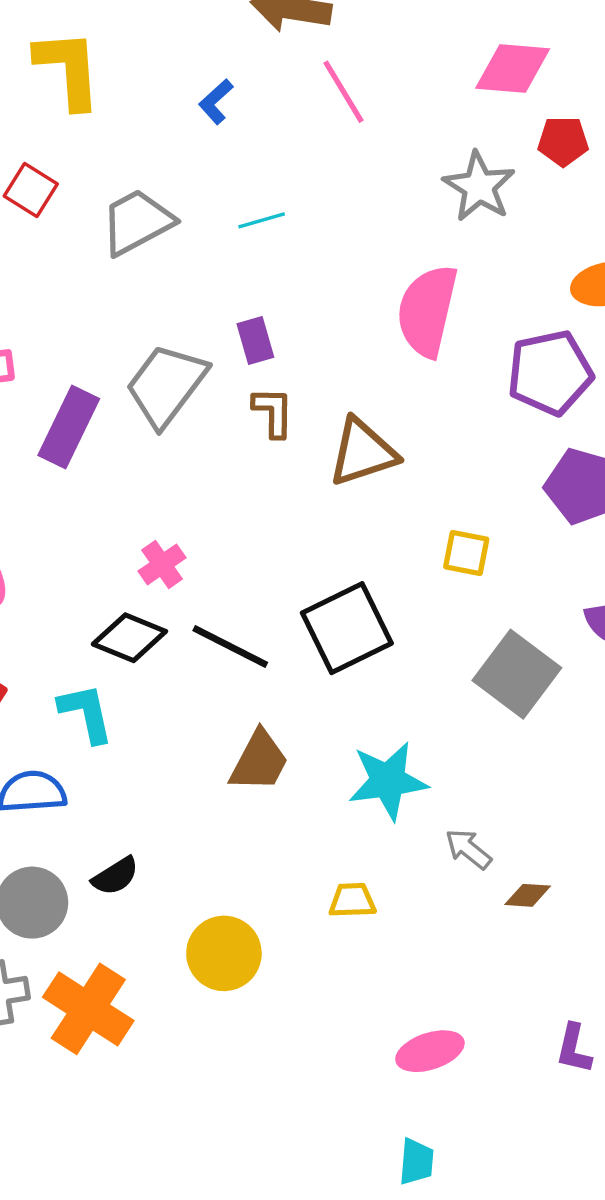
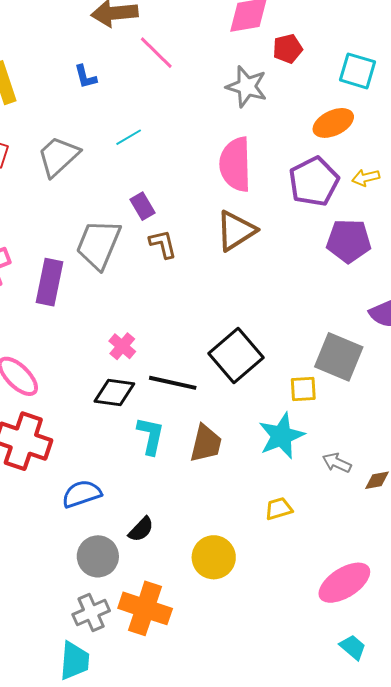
blue L-shape: (216, 102) -> (85, 77), turned -48
brown triangle: (363, 452) -> (236, 231), moved
yellow square: (466, 553) -> (303, 389), moved
cyan L-shape: (86, 713) -> (151, 436), moved, turned 39
pink ellipse: (430, 1051) -> (344, 583), size x1.4
cyan trapezoid: (416, 1162) -> (353, 647), turned -40

